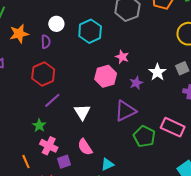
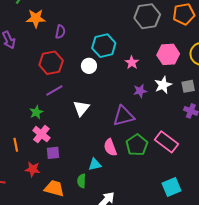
white circle: (56, 24) -> (89, 66), moved
cyan hexagon: (90, 31) -> (104, 46), moved
pink hexagon: (106, 76) -> (168, 54), moved
pink semicircle: (85, 147) -> (110, 147), moved

